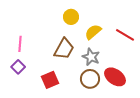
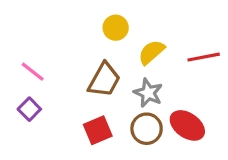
red line: (125, 35) -> (204, 57), turned -42
pink line: (20, 44) -> (33, 72), turned -56
red square: (50, 80) -> (98, 130), moved

